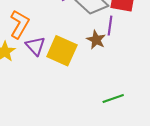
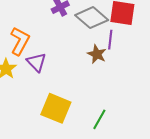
yellow square: (62, 51) -> (56, 108), moved
green line: (113, 99) -> (99, 119), moved, turned -40

